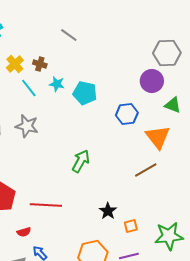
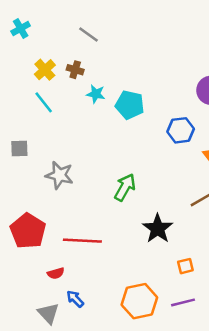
gray line: (69, 35) -> (88, 35), moved
cyan line: (29, 88) -> (44, 102), moved
gray star: (27, 126) -> (59, 175), moved
black star: (108, 211) -> (158, 228), moved, size x1.4

